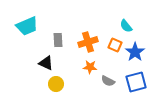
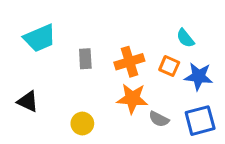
blue star: (135, 52) -> (199, 76), turned -30
black triangle: (46, 63) -> (28, 101), moved
orange star: (90, 67) -> (132, 98), size x1.5

